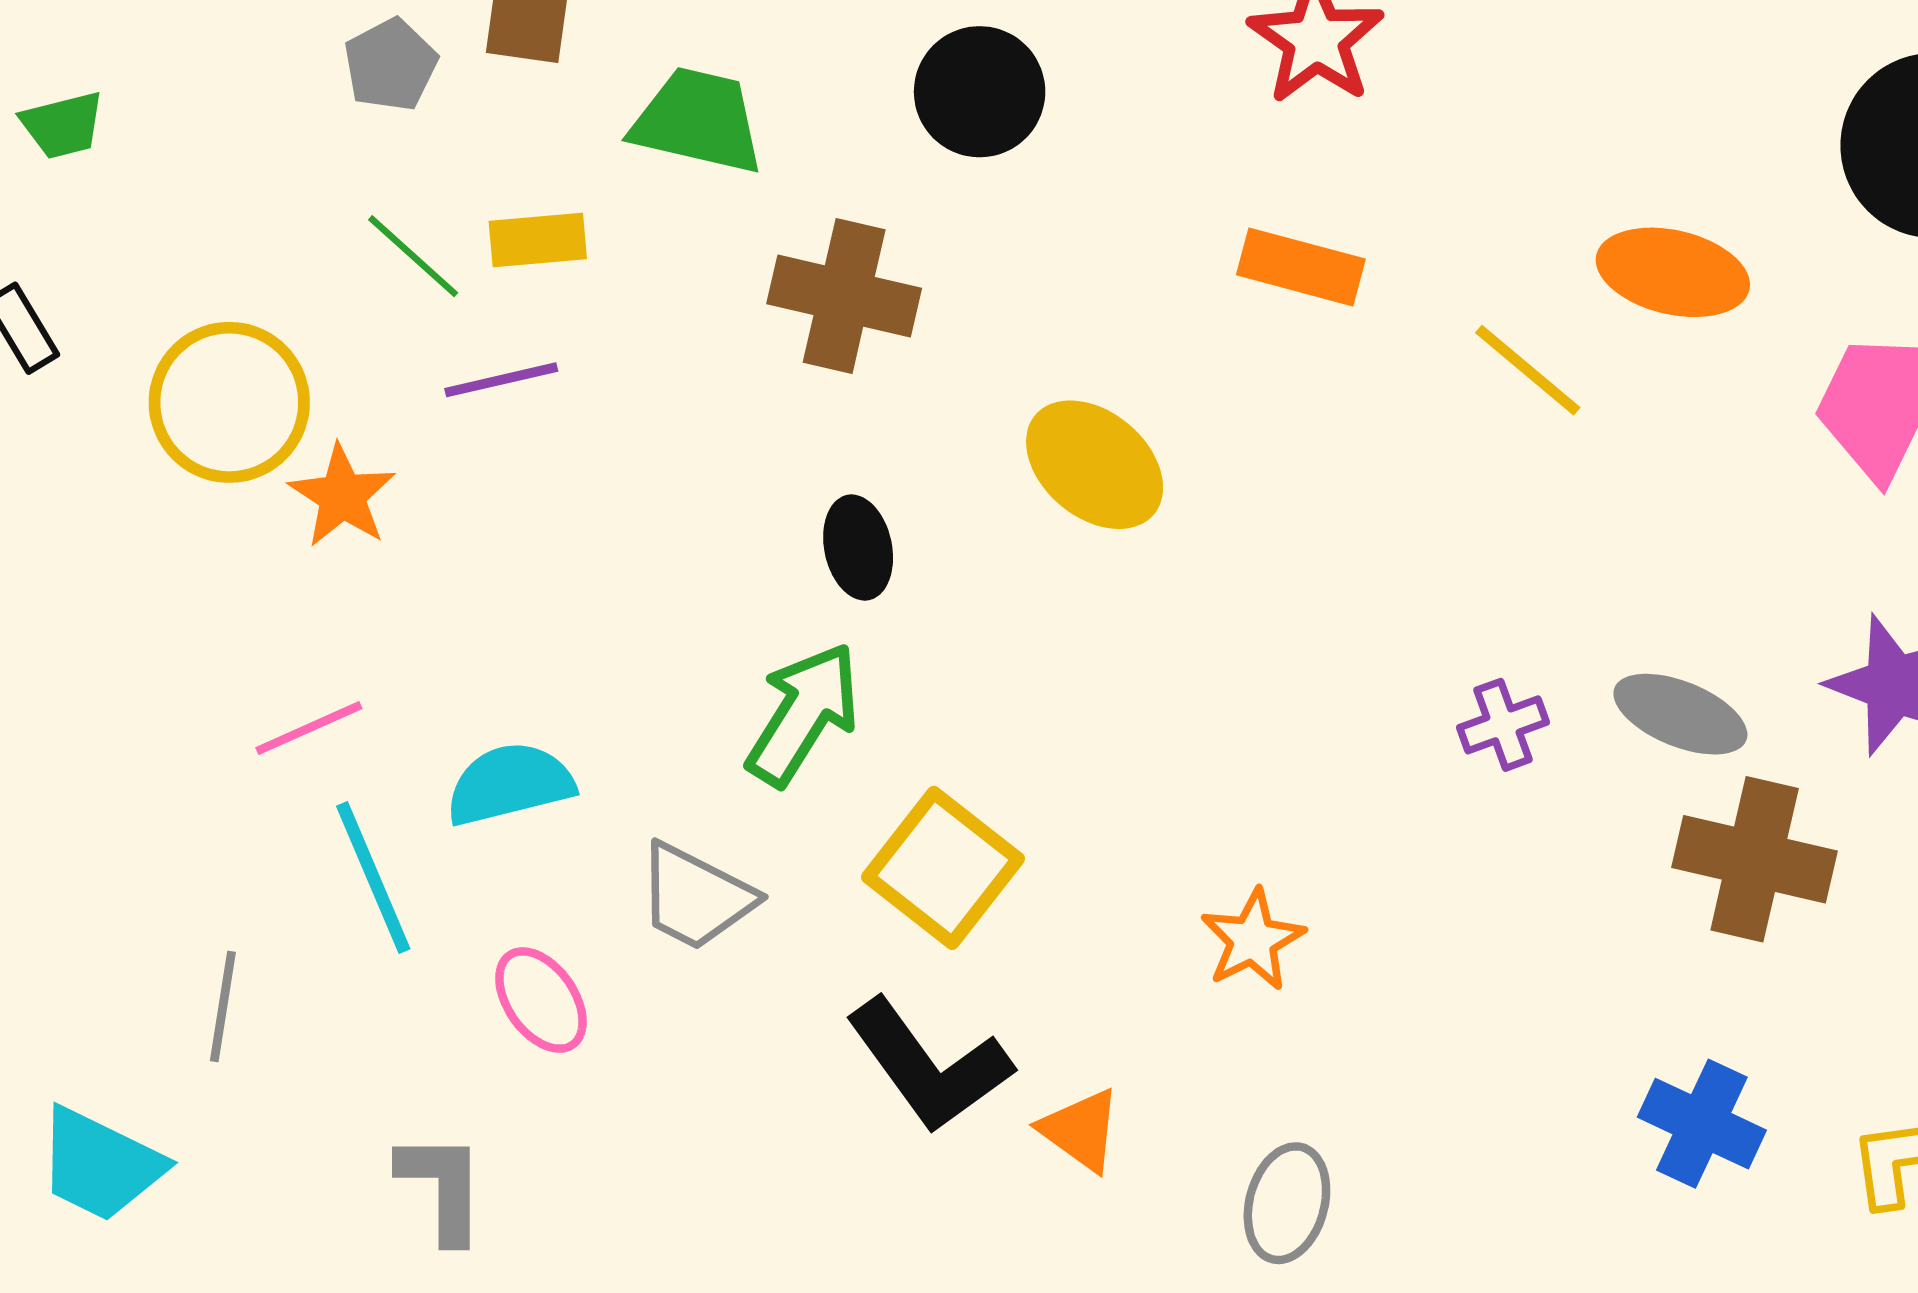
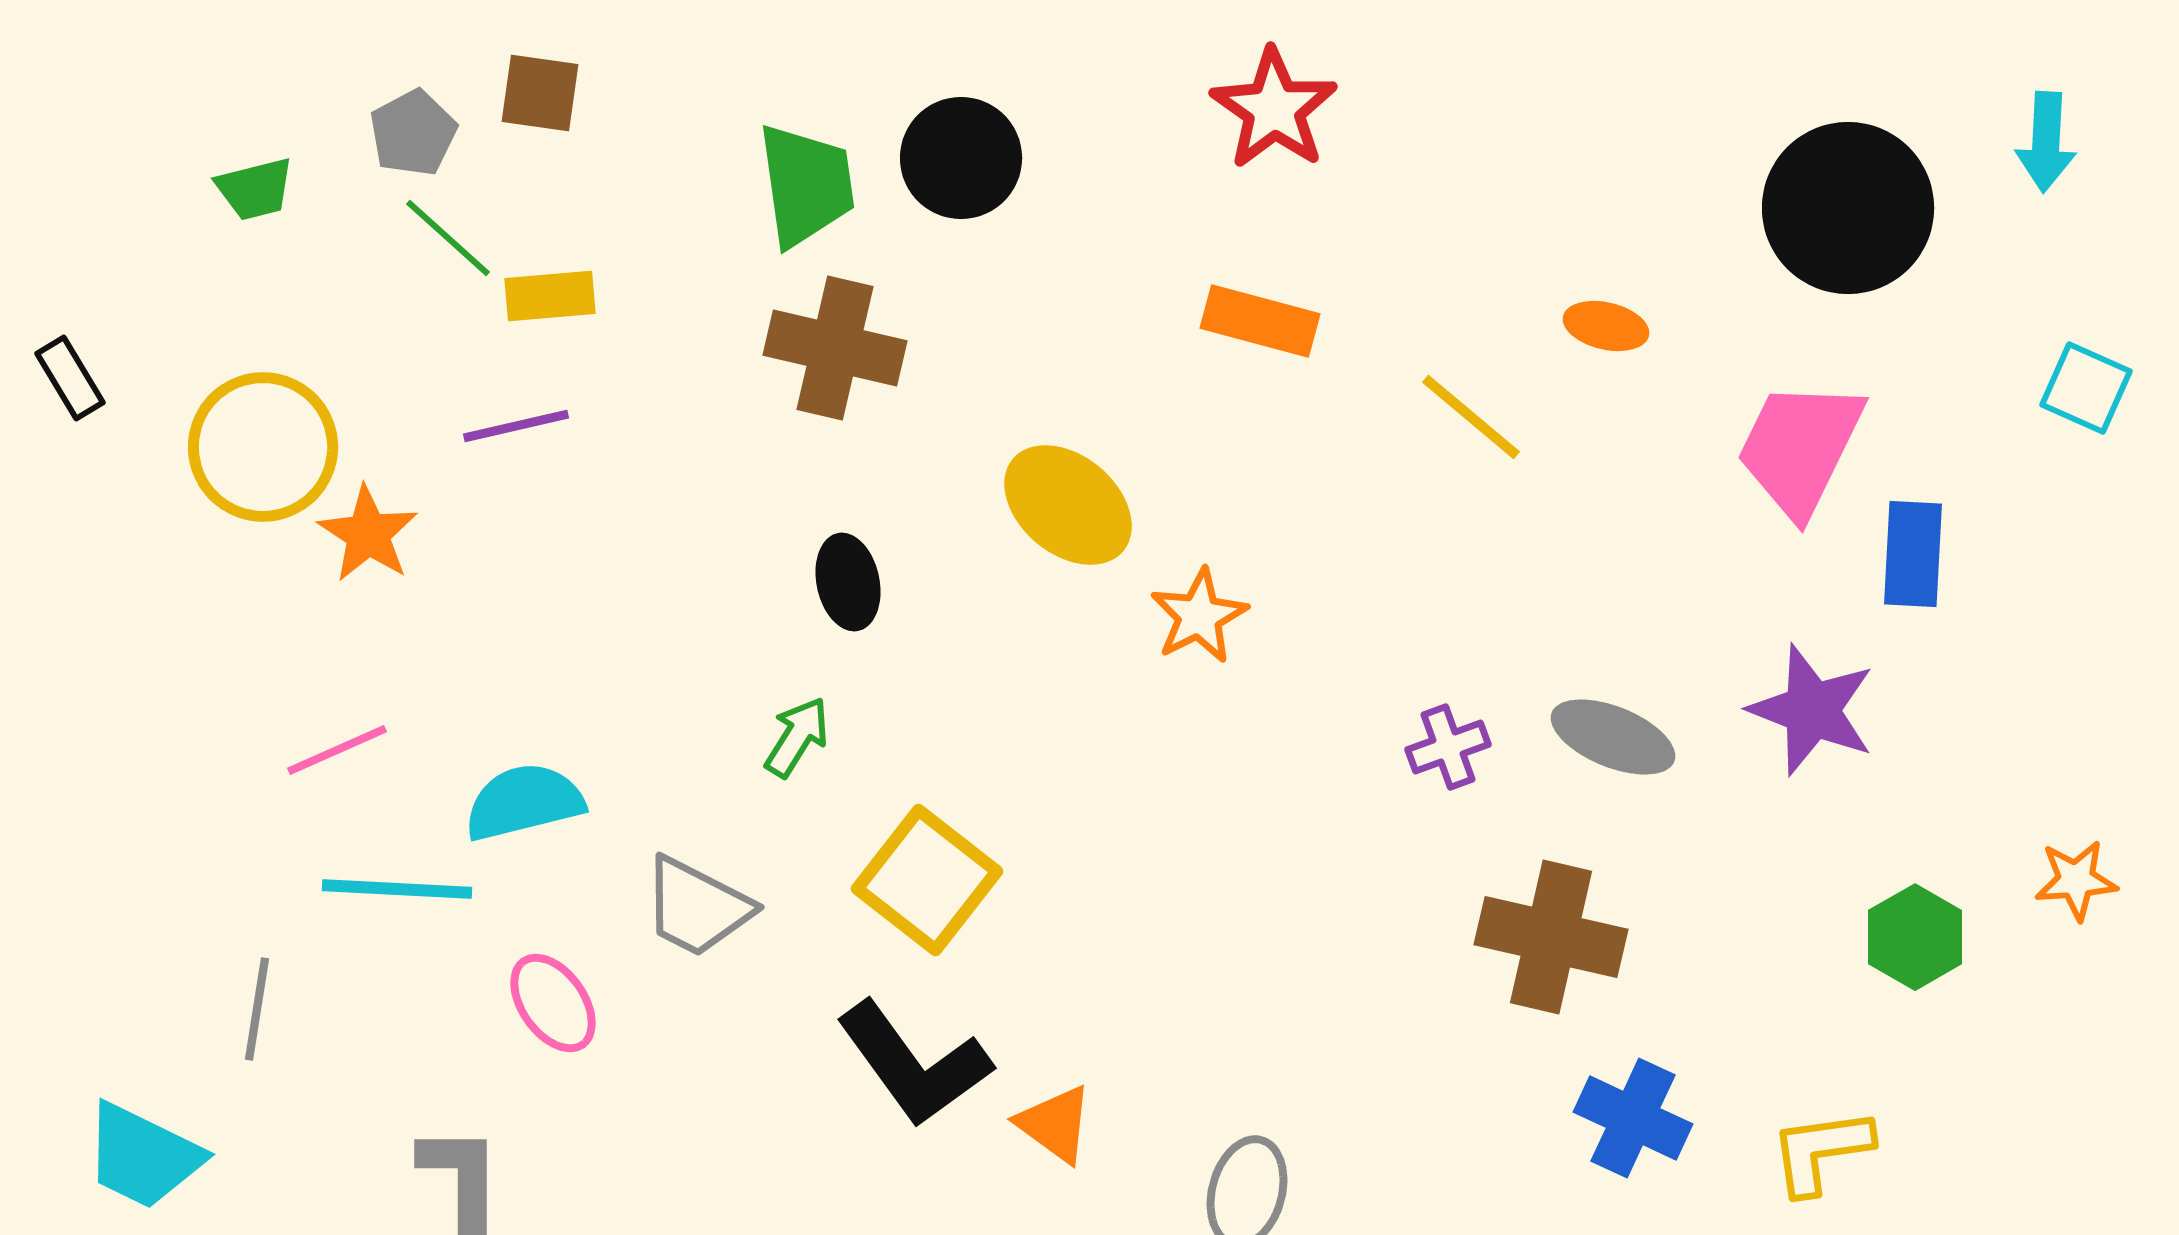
green trapezoid: (698, 121) -> (806, 185), moved, turned 69
green trapezoid: (63, 125) -> (255, 189), moved
green line: (413, 256) -> (448, 238), moved
orange ellipse: (1673, 272) -> (1606, 326), size x0.6
green arrow: (803, 714) -> (797, 737), size x0.6
brown cross: (1755, 859) -> (1551, 937), moved
cyan line: (373, 877) -> (397, 889), turned -64
orange star: (1253, 940) -> (1199, 616), moved

